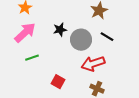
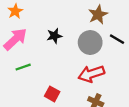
black line: (107, 37) -> (117, 39), moved
gray circle: (81, 40) -> (90, 42), moved

